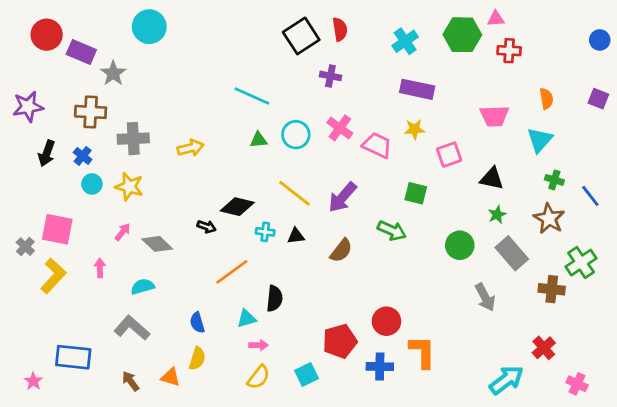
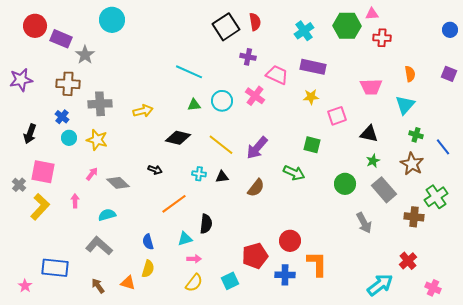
pink trapezoid: (377, 145) -> (277, 75), moved
black arrow: (47, 153) -> (30, 134), moved
black diamond: (237, 207) -> (178, 138), moved

